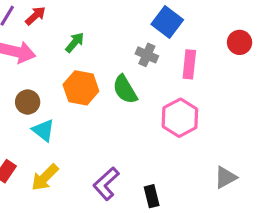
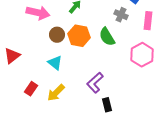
brown circle: (28, 102) -> (57, 35), moved
purple L-shape: (106, 184) -> (95, 83), moved
black rectangle: (152, 196) -> (107, 105), moved

